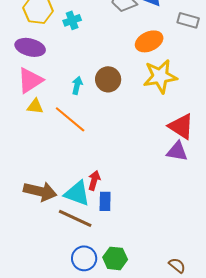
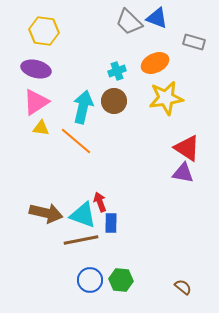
cyan cross: (72, 20) -> (117, 71), moved
cyan arrow: (77, 85) -> (83, 107), size x1.8
red arrow: (94, 180) -> (100, 202), turned -36
brown line: (75, 218) -> (81, 240), turned -36

